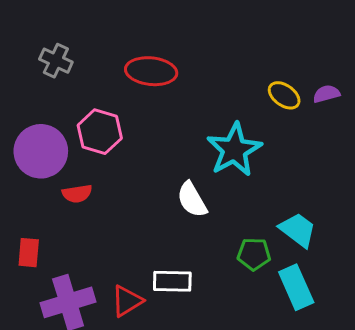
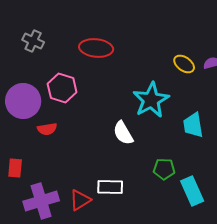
cyan trapezoid: (298, 230) -> (193, 125), moved, turned -136

